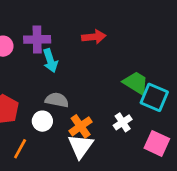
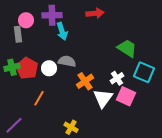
cyan square: (154, 97) -> (144, 72), moved
white circle: (42, 121) -> (49, 68), moved
pink square: (157, 143) -> (126, 96), moved
white triangle: (81, 146) -> (103, 98), moved

